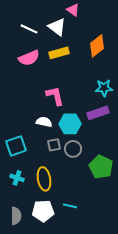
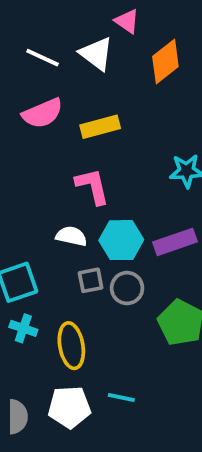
orange diamond: (97, 46) -> (165, 61), moved
yellow rectangle: (59, 53) -> (100, 127), moved
purple rectangle: (98, 113) -> (175, 242), moved
cyan cross: (17, 178) -> (23, 328), moved

